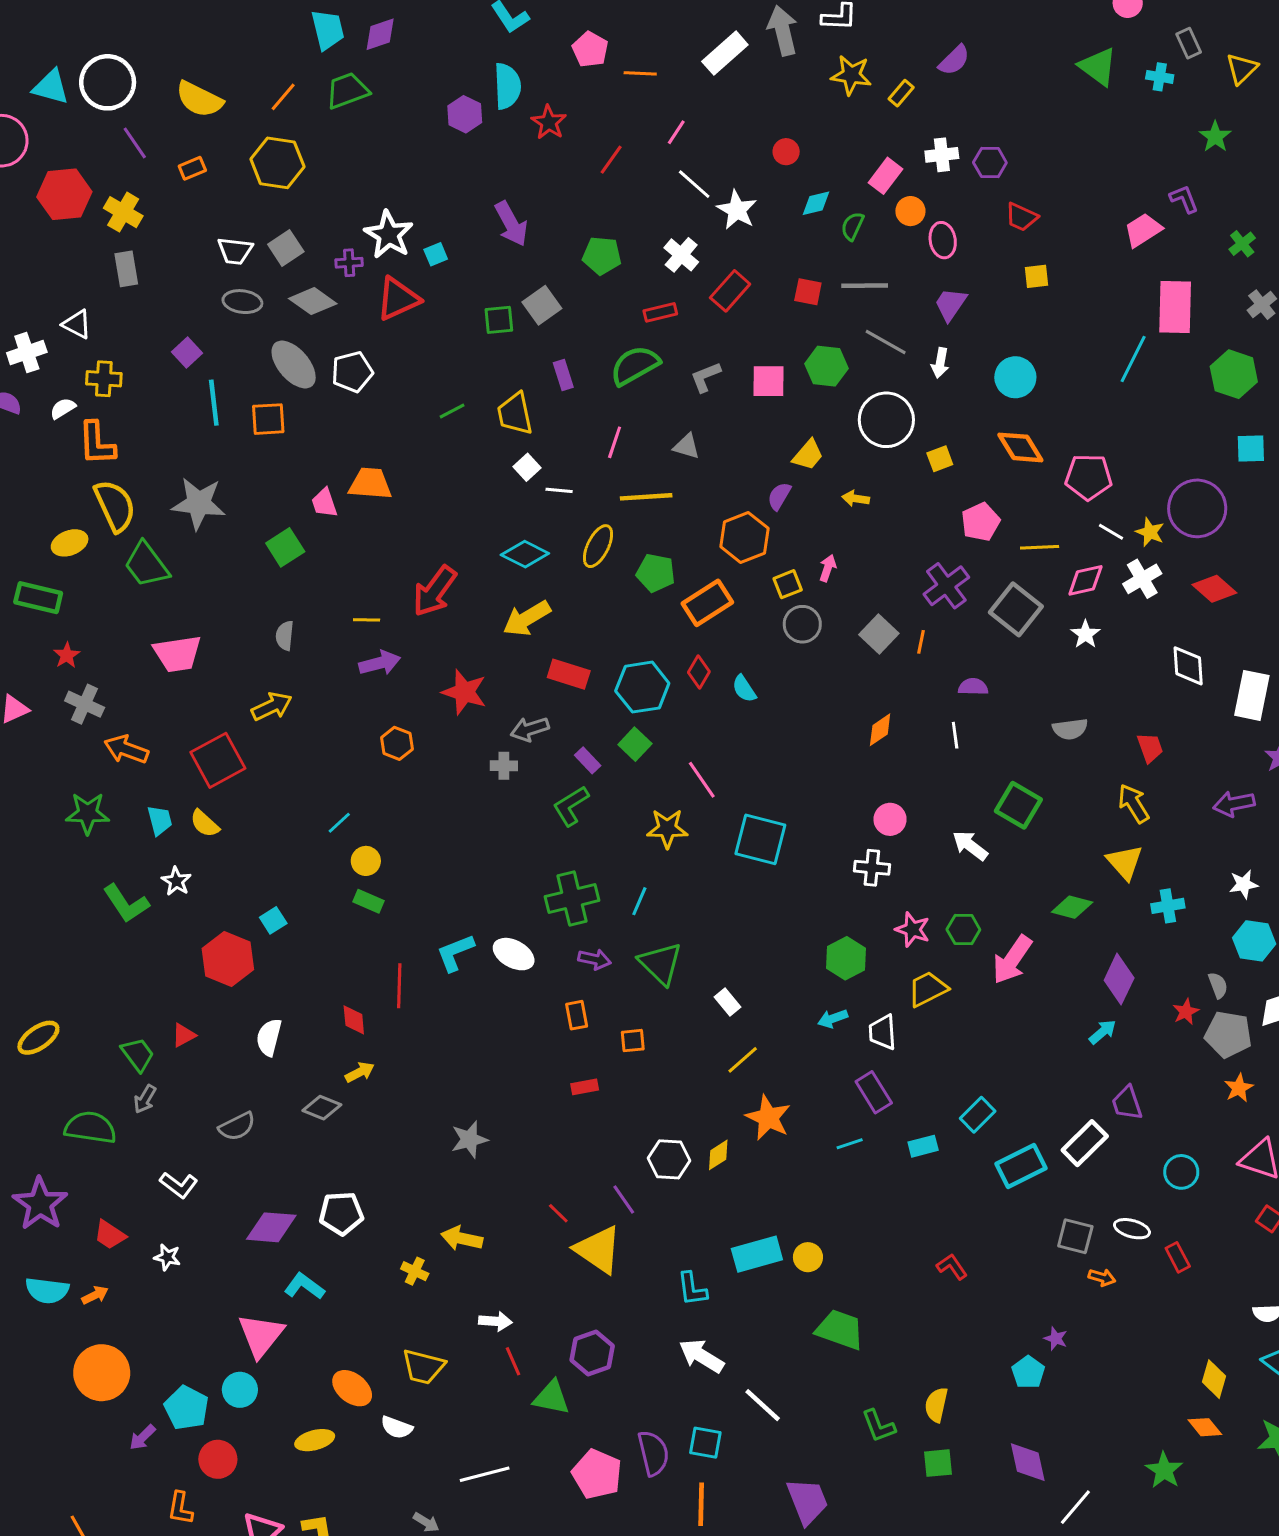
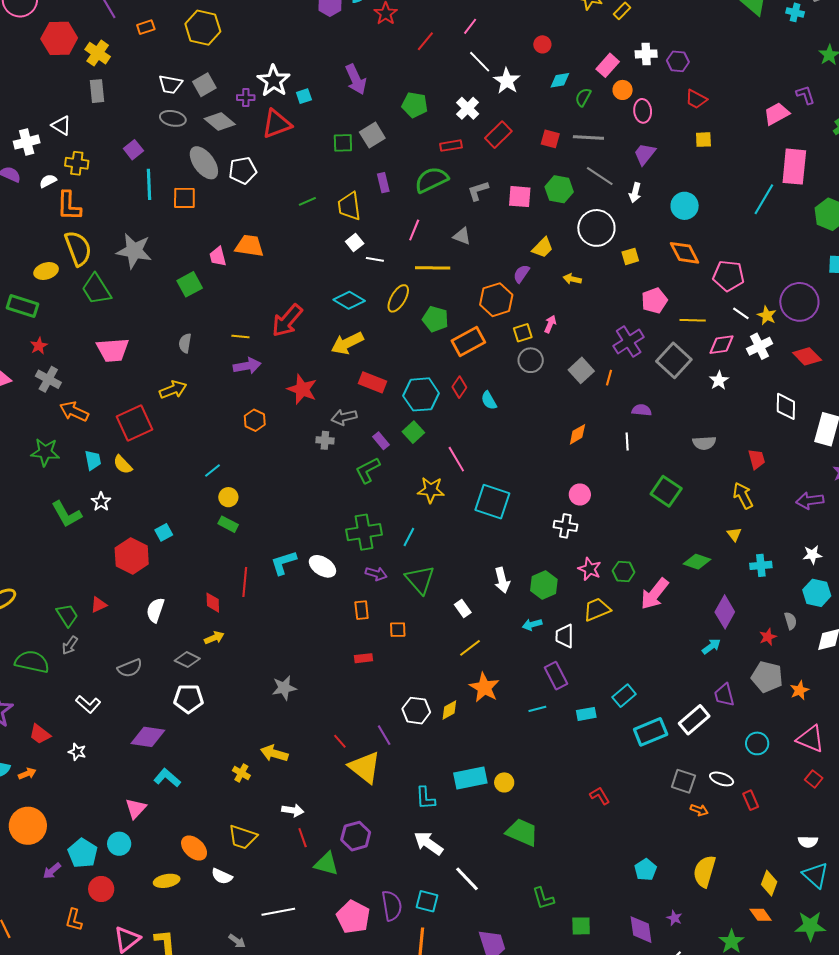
white arrow: (970, 846) -> (502, 580), moved, turned -145
yellow triangle: (1125, 862) -> (734, 534), size x0.6
gray pentagon: (1228, 1034) -> (767, 677), moved
white pentagon: (341, 1213) -> (189, 699), moved
pink triangle: (261, 1335) -> (136, 808), size x0.7
purple star: (1056, 1339) -> (674, 918), moved
yellow semicircle: (936, 1405) -> (705, 871), moved, size x1.4

